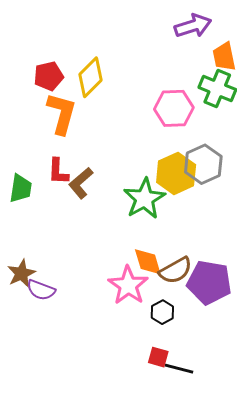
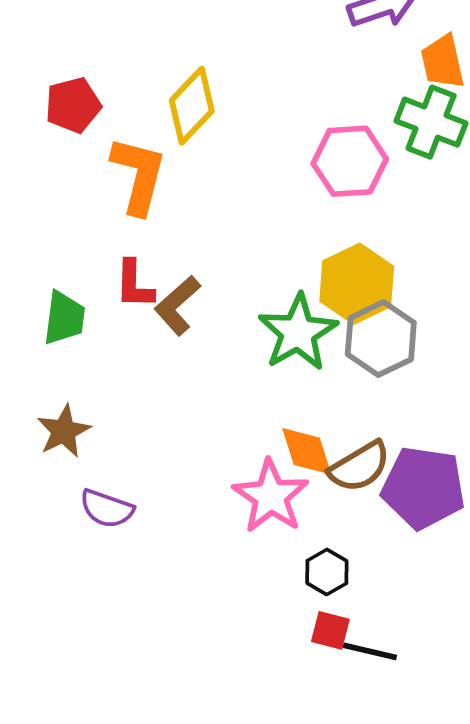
red pentagon: (49, 76) -> (73, 105), moved
gray hexagon: (203, 164) -> (381, 339), moved
brown star: (21, 273) -> (64, 431), moved
black hexagon: (162, 312) -> (327, 572), moved

